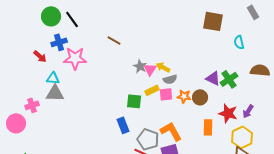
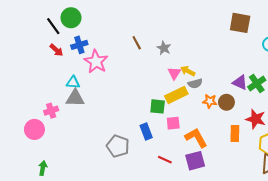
black line: (72, 19) -> (53, 26), moved
brown line: (114, 40) -> (137, 43), turned 32
red arrow: (40, 56) -> (56, 50), moved
pink star: (75, 58) -> (96, 62), turned 30
gray star: (140, 66) -> (164, 48), moved
yellow rectangle: (152, 90) -> (176, 95), size x1.5
pink square: (166, 94) -> (173, 123), moved
gray pentagon: (148, 139) -> (118, 146), moved

